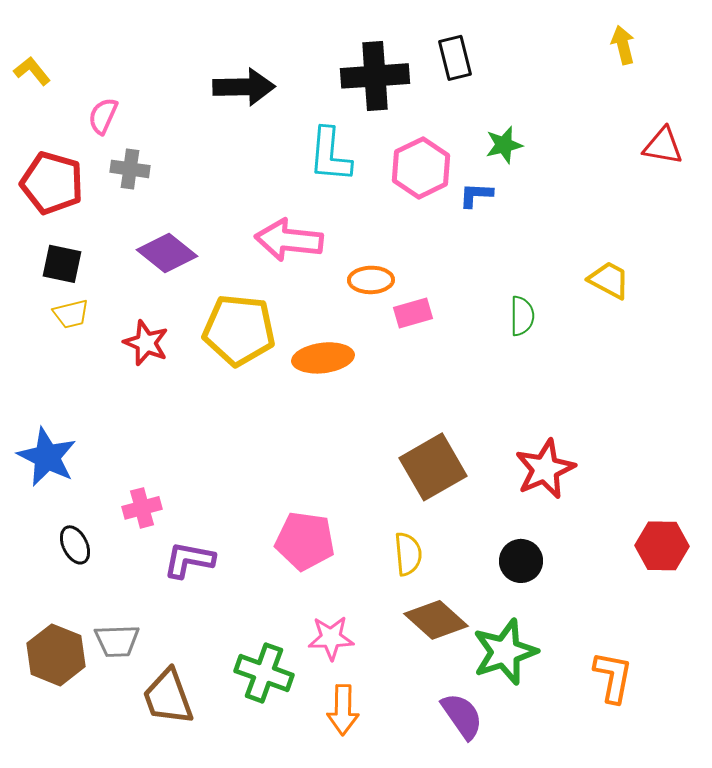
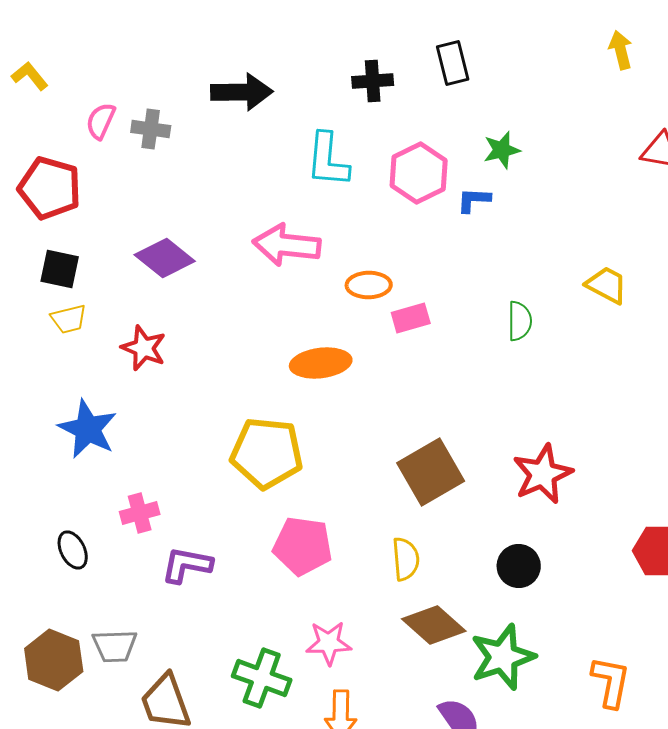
black cross: (375, 76) -> (373, 81), size x0.6
gray cross: (130, 169) -> (151, 129), moved
yellow pentagon: (239, 330) -> (267, 453), moved
blue star: (47, 457) -> (88, 429), moved

